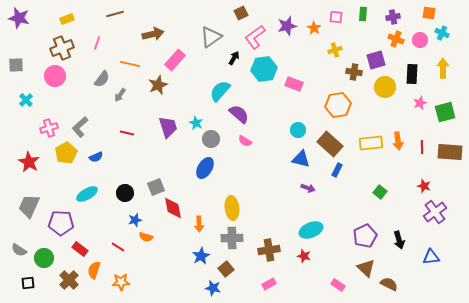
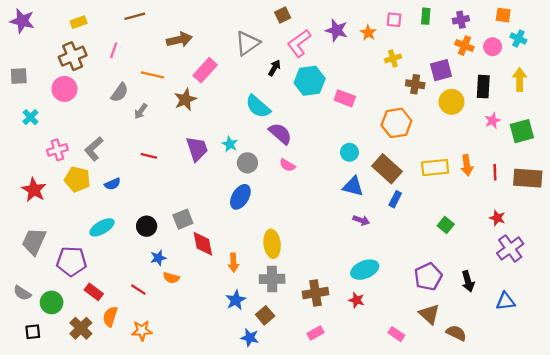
purple star: (287, 26) -> (337, 30), turned 30
cyan semicircle: (220, 91) -> (258, 107), turned -90
yellow pentagon: (66, 153) -> (77, 179), turned -30

